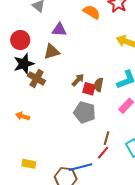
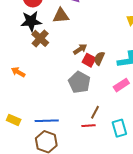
red line: (103, 153) -> (88, 126), turned 32
blue line: (81, 167) -> (47, 121), moved

